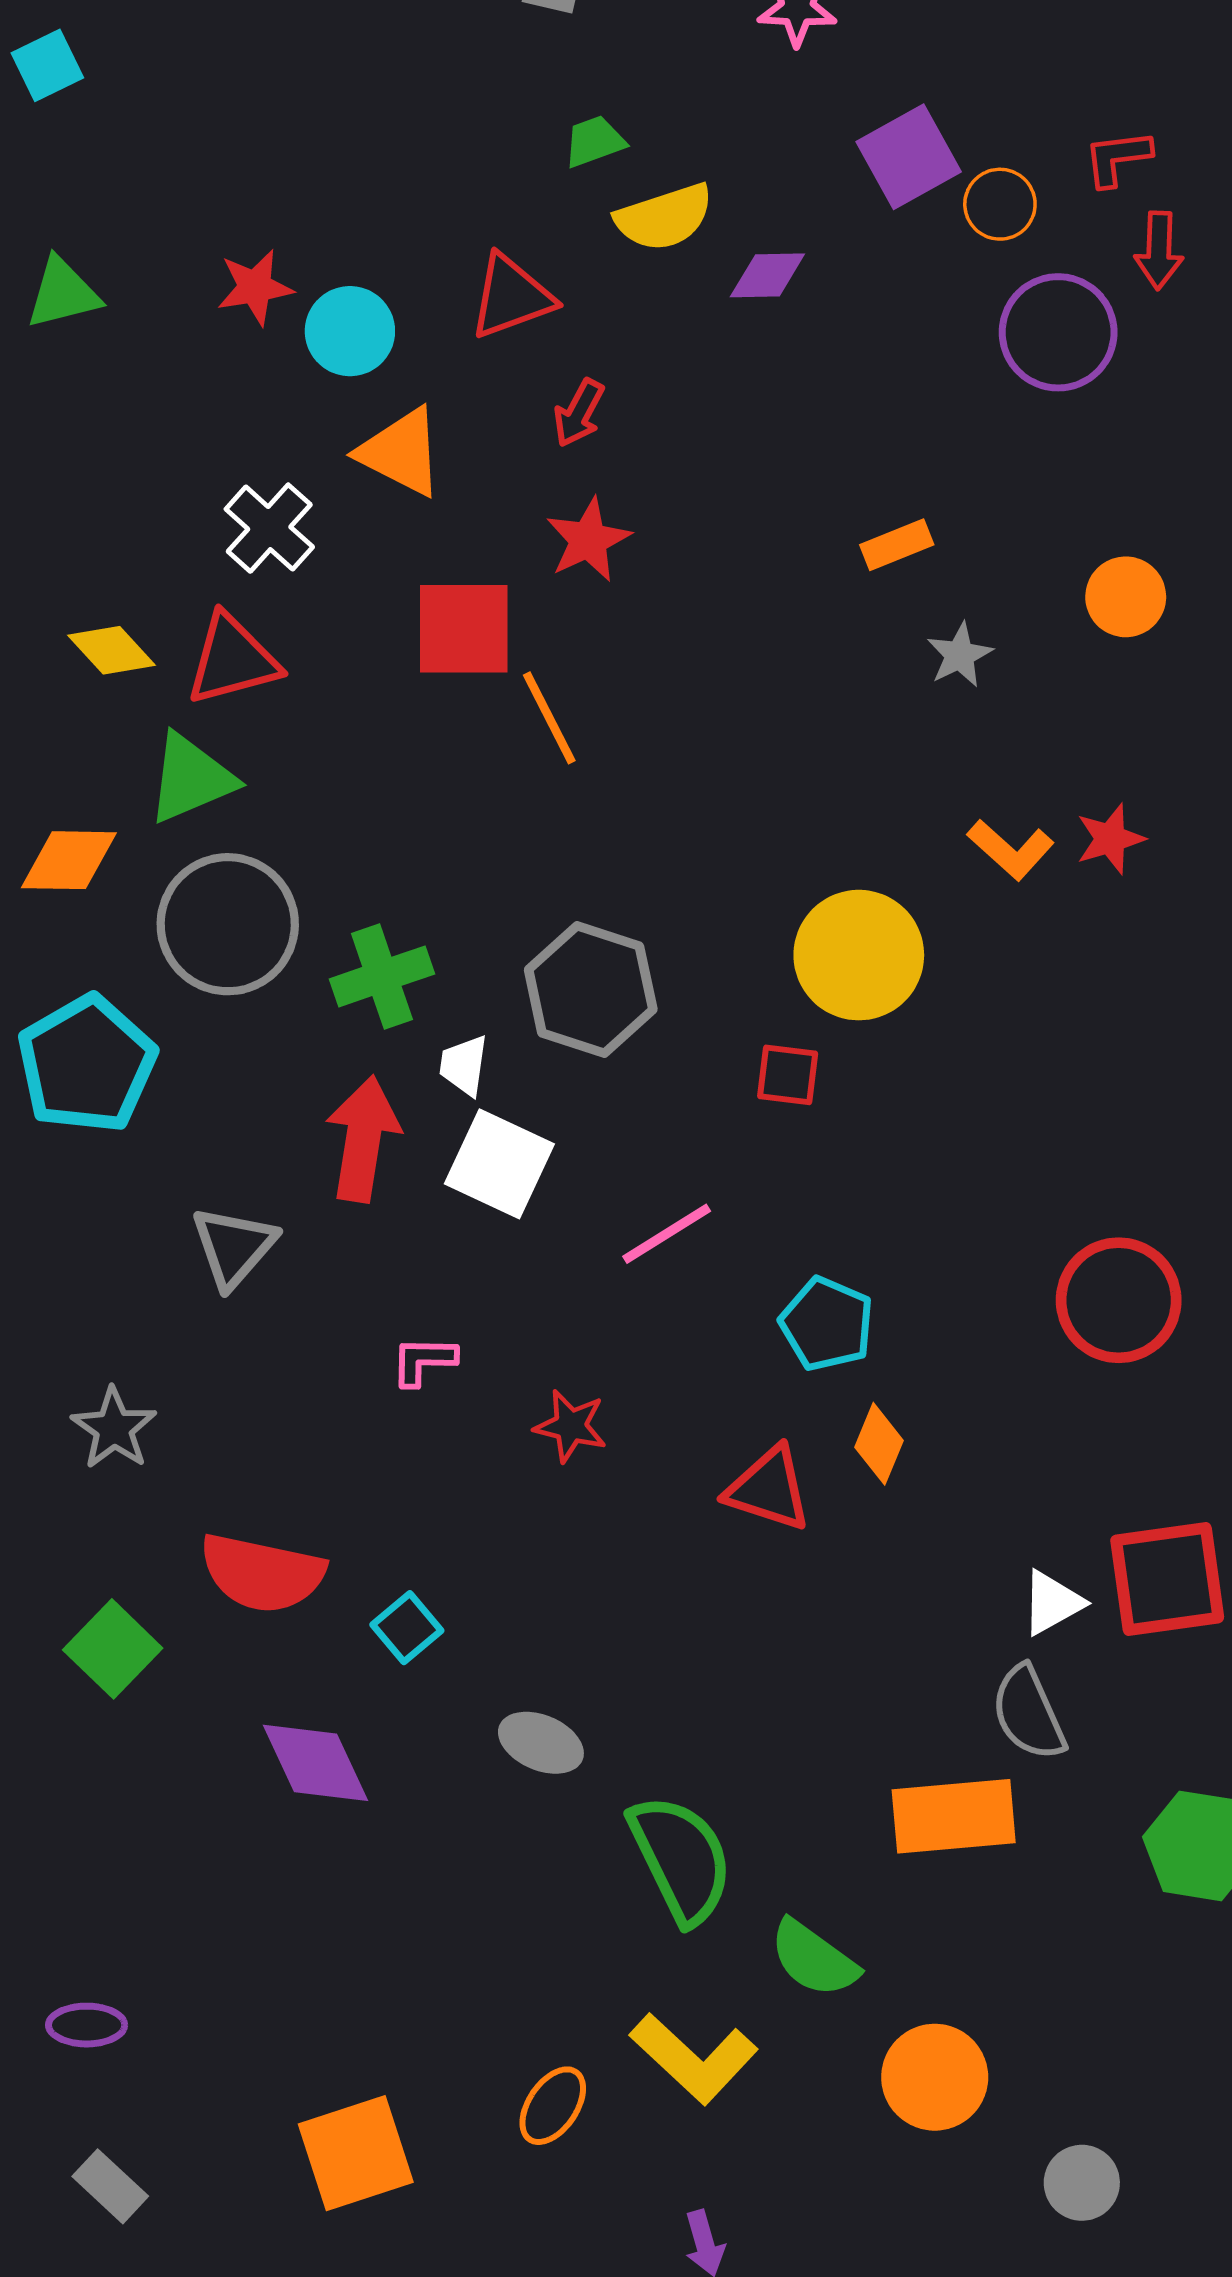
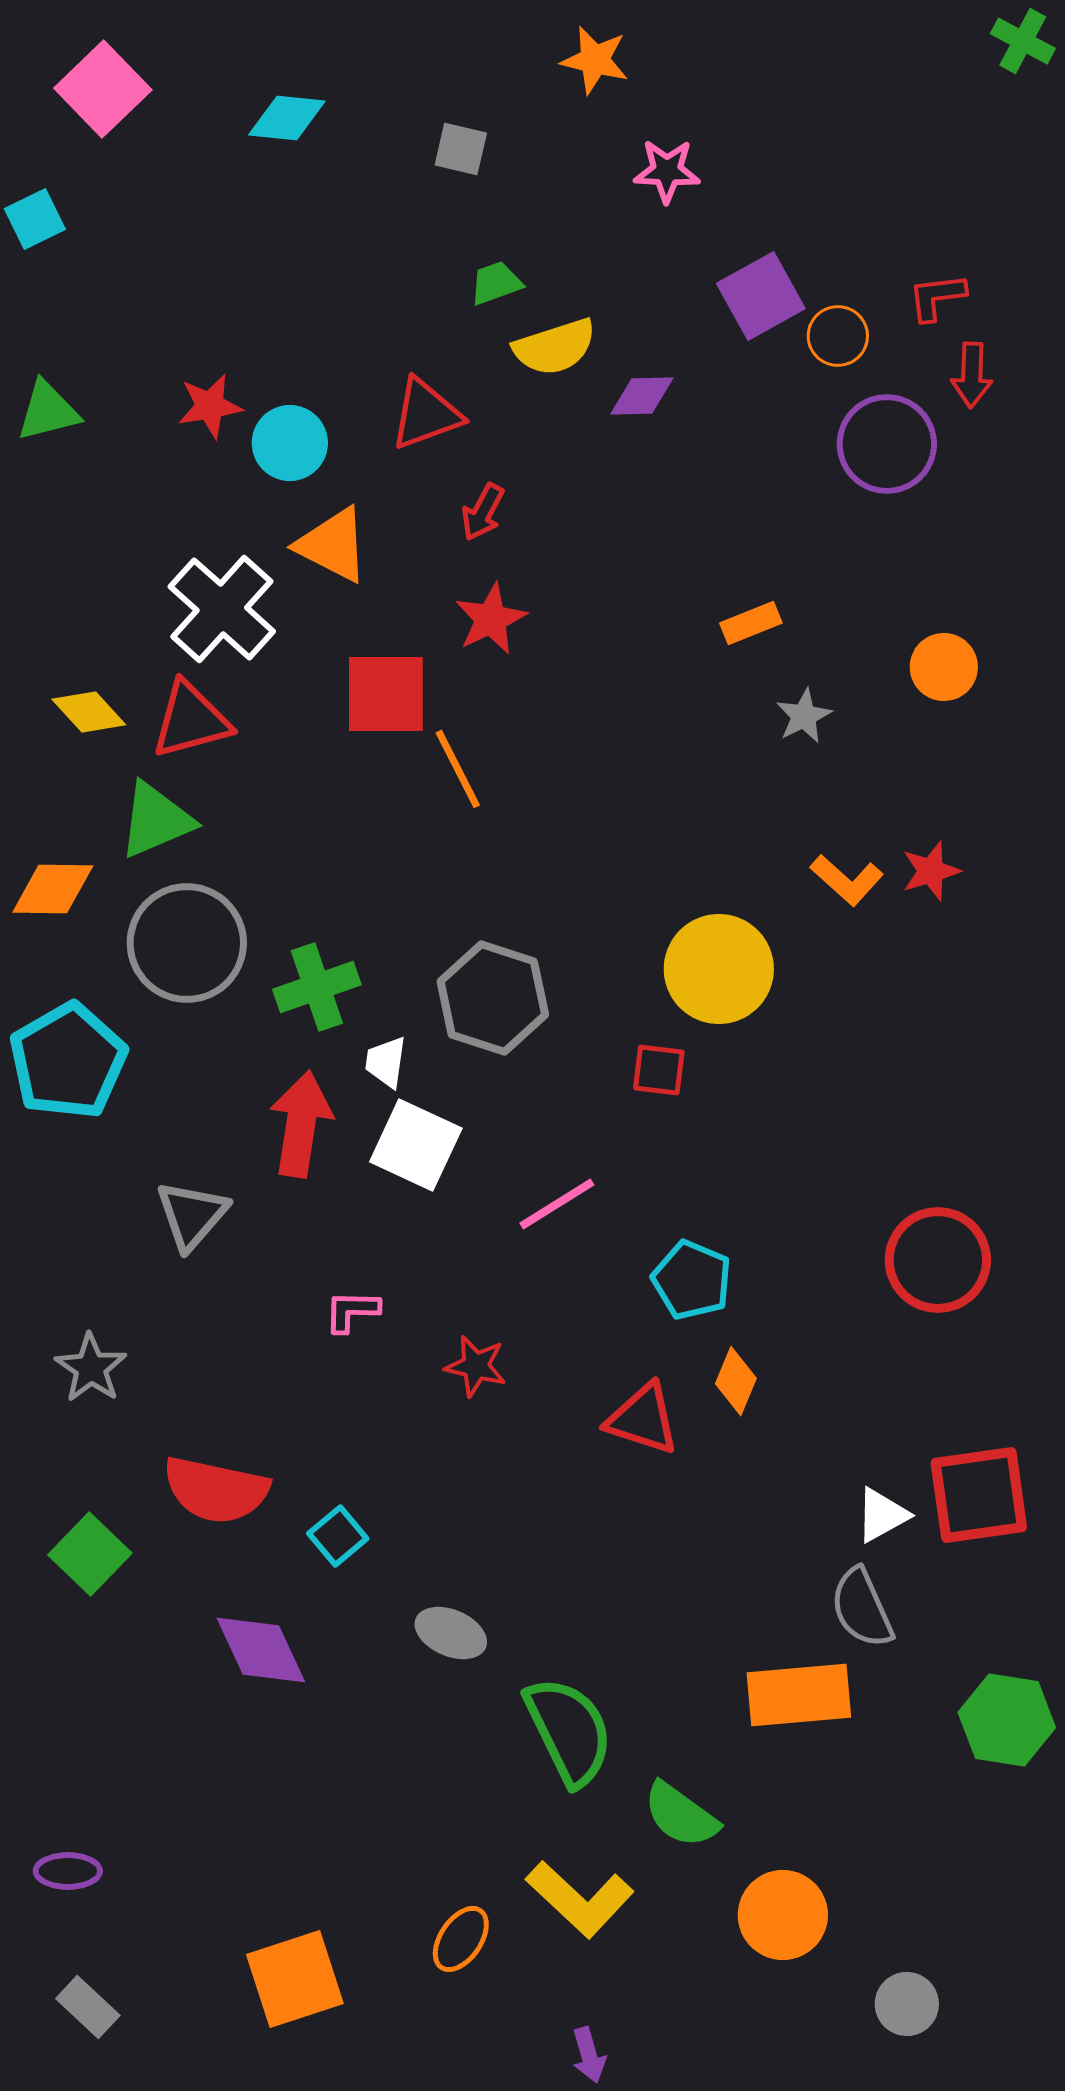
white cross: (269, 528) -> (222, 609), size x1.4

